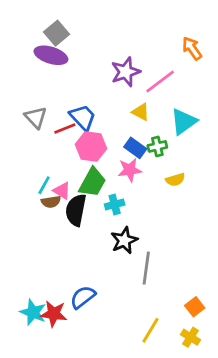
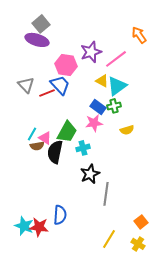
cyan triangle: (184, 122) -> (117, 86), moved
pink hexagon: (91, 146) -> (66, 65), moved
blue semicircle: (83, 297) -> (60, 215), turned 132

